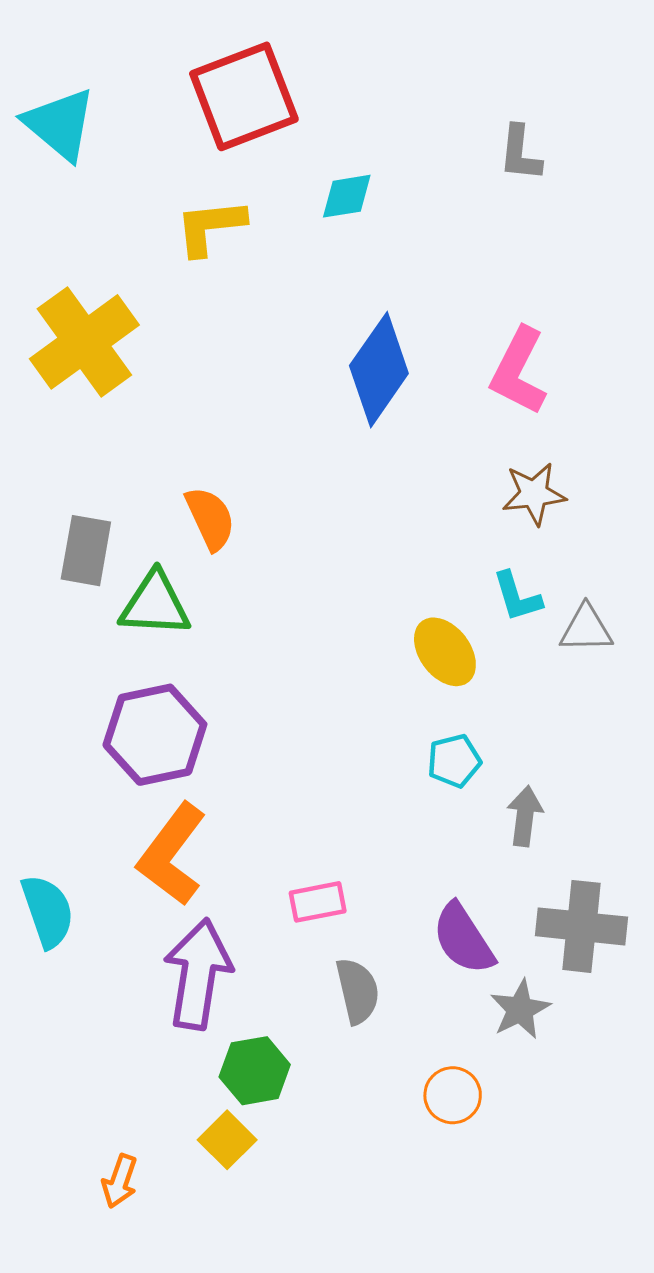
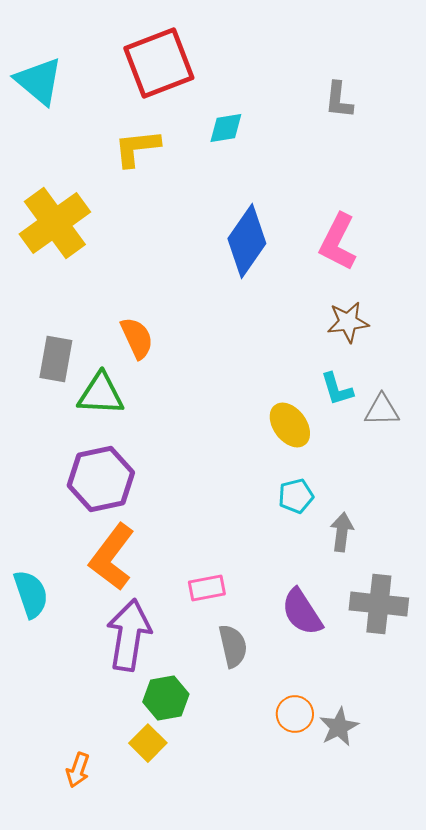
gray star: (520, 1009) -> (339, 727), moved

